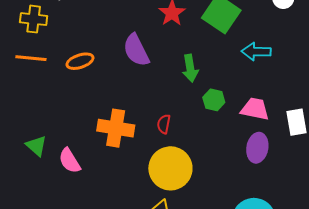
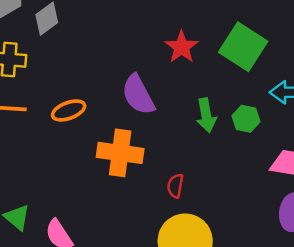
green hexagon: (214, 100) -> (246, 119), moved
orange cross: (116, 128) -> (120, 153), moved

